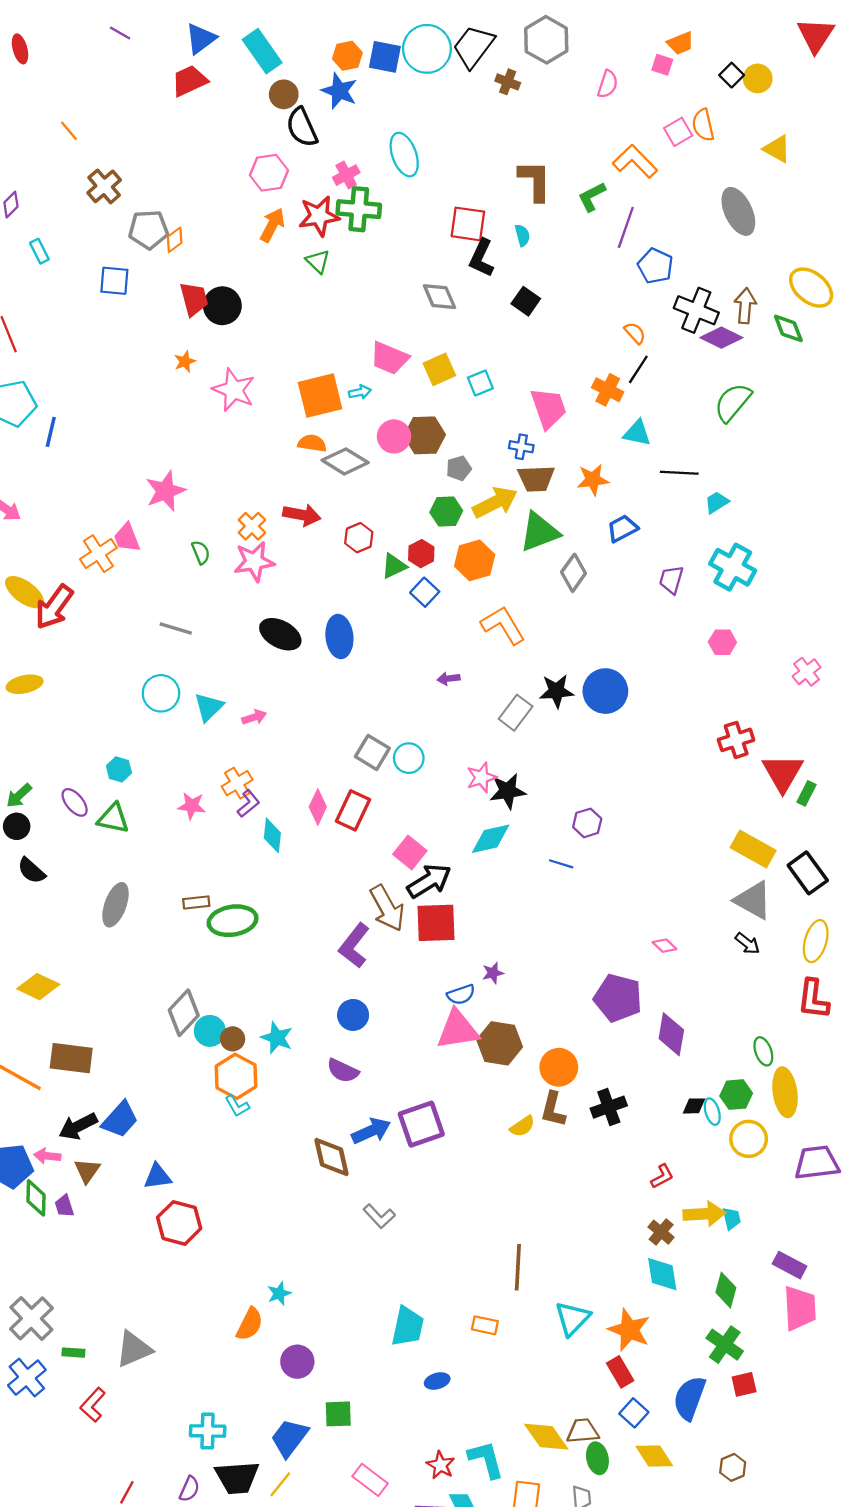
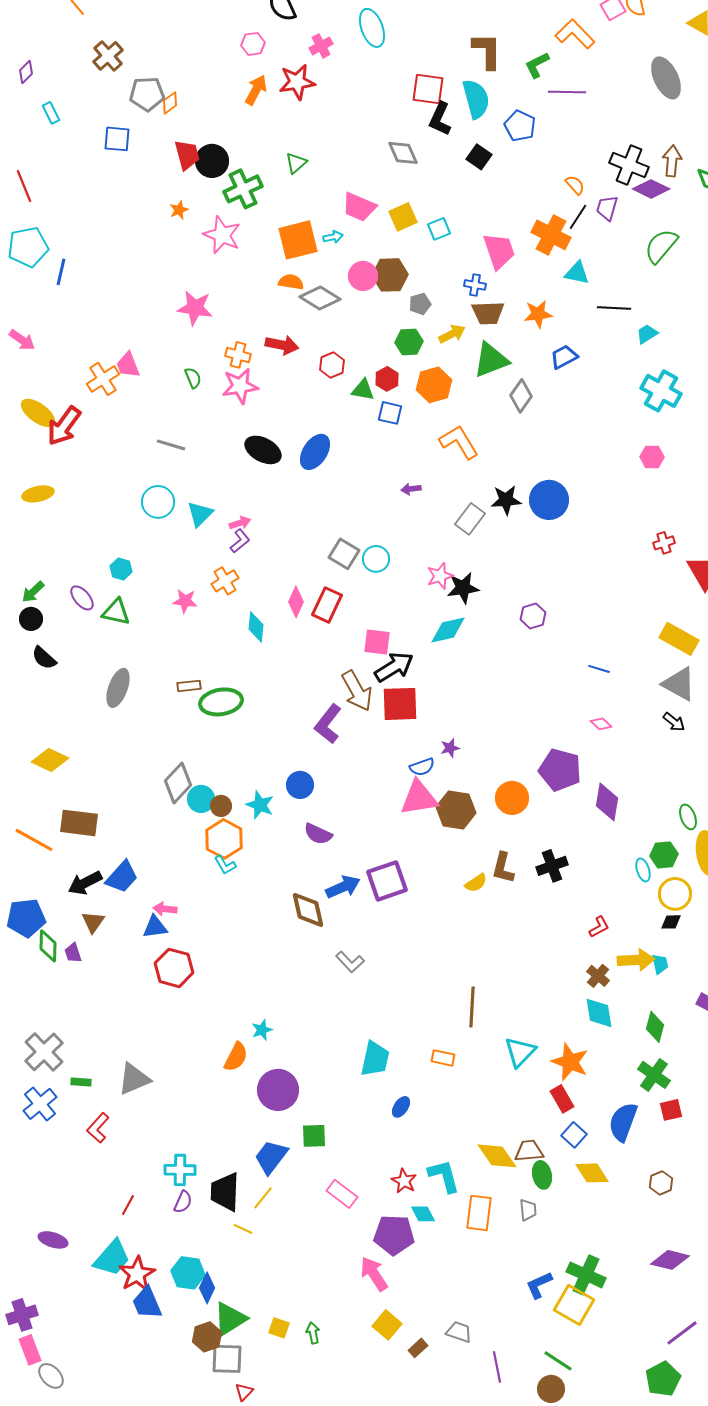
pink hexagon: (269, 173) -> (253, 44), size x0.7
green cross: (359, 209) -> (243, 189), moved, turned -30
purple line: (626, 227) -> (567, 92), turned 72
cyan semicircle: (522, 235) -> (476, 99), size x2.0
green triangle: (318, 261) -> (296, 163), moved, turned 35
blue pentagon: (655, 266) -> (520, 126), moved
orange cross: (608, 390) -> (551, 235), size x1.4
pink star: (166, 491) -> (195, 308), moved, turned 30
yellow arrow: (495, 502) -> (452, 334), size x0.7
orange cross: (252, 526) -> (238, 355), turned -30
green triangle: (394, 566) -> (363, 390), turned 35
purple trapezoid: (671, 580) -> (607, 208), moved
blue square: (425, 592) -> (390, 413), turned -30
blue ellipse: (339, 636) -> (315, 452), turned 39
red cross: (736, 740) -> (664, 543), size x0.7
purple L-shape: (248, 804) -> (240, 541), moved
pink square: (410, 852) -> (377, 642), turned -32
blue line: (561, 864) -> (599, 669), moved
blue circle: (353, 1015) -> (300, 785), moved
orange circle: (559, 1067) -> (512, 798), moved
black diamond: (694, 1106) -> (671, 922), moved
pink arrow: (47, 1156) -> (165, 909), moved
purple circle: (297, 1362) -> (278, 1090), size x1.4
blue ellipse: (437, 1381) -> (401, 1107), turned -40
cyan cross: (208, 1431) -> (180, 1170), moved
black trapezoid: (237, 1478) -> (225, 1192), turned 96

